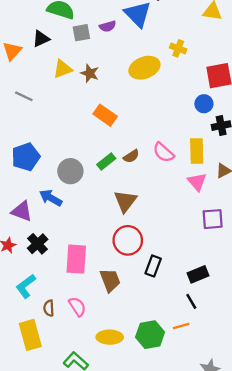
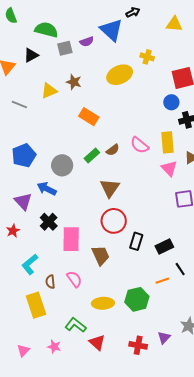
yellow triangle: (63, 69) -> (49, 91), moved
purple triangle: (22, 211) -> (23, 201), turned 30
black cross: (38, 244) -> (49, 222), moved
black rectangle: (198, 274) -> (164, 247), moved
black line: (191, 301) -> (180, 269), moved
orange line: (181, 326) -> (162, 281), moved

